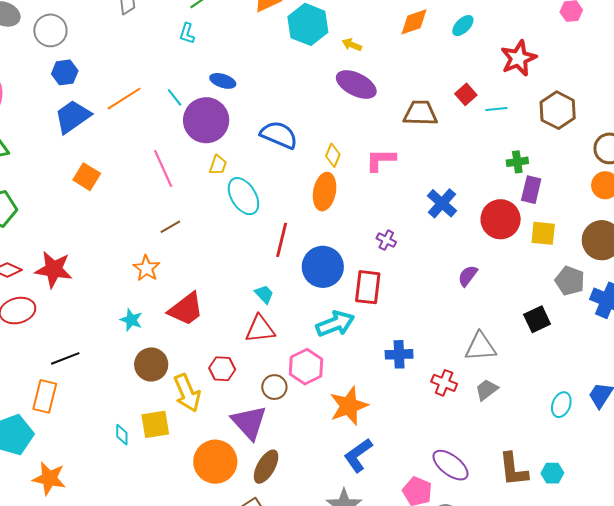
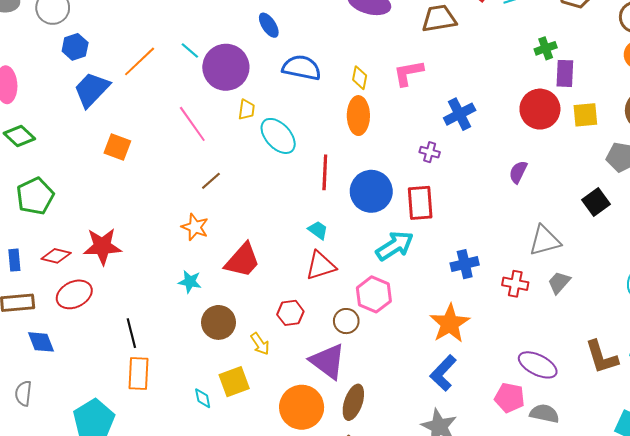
blue ellipse: (223, 81) -> (269, 25), moved, turned 50
blue cross: (442, 203) -> (460, 114), moved, turned 32
black line: (65, 358) -> (131, 333), turned -72
yellow arrow: (187, 393) -> (260, 344), size x0.6
orange rectangle: (45, 396) -> (138, 373), moved
orange star: (349, 406) -> (450, 323), moved

